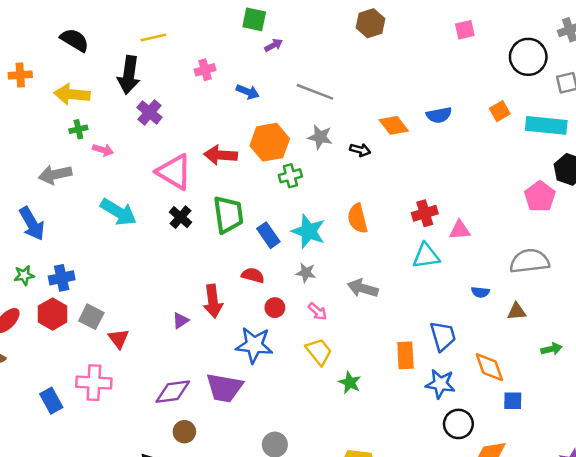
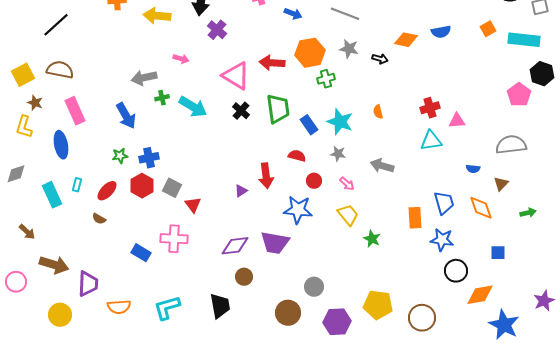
orange diamond: (394, 125) -> (406, 40), turned -40
green cross: (78, 129) -> (162, 98), moved
orange semicircle: (358, 218) -> (378, 112), size x0.6
brown triangle: (517, 311) -> (501, 184), turned -42
orange diamond: (489, 367) -> (481, 208), moved
blue rectangle: (51, 401) -> (141, 253), turned -30

